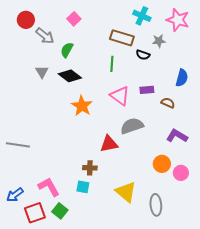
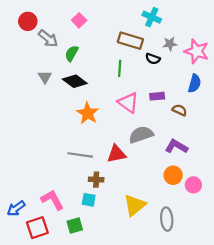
pink star: (178, 20) -> (197, 51), moved
purple L-shape: (177, 136) -> (176, 146), moved
gray line: (18, 145) -> (80, 155), moved
yellow triangle: (126, 192) -> (135, 205), turned 40
green square: (60, 211) -> (75, 225), moved, turned 35

